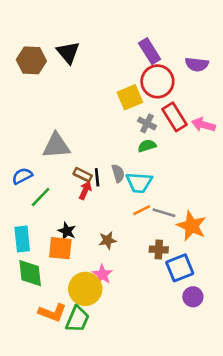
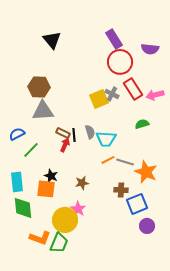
brown hexagon: (31, 60) -> (39, 87), moved
yellow square: (130, 97) -> (99, 99), moved
pink arrow: (203, 125) -> (155, 95), turned -30
green semicircle: (147, 146) -> (142, 124), moved

